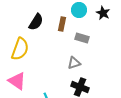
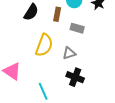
yellow semicircle: (20, 49) -> (44, 45), moved

